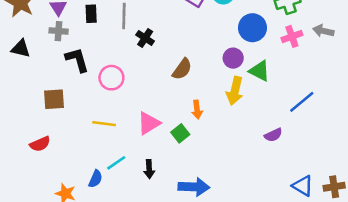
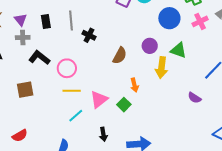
purple circle: (233, 58) -> (150, 46), moved
black L-shape: (77, 60) -> (39, 58), turned -30
yellow line: (104, 124) -> (72, 91), moved
purple semicircle: (273, 135) -> (194, 98), turned 64
red semicircle: (40, 144) -> (20, 136), moved
cyan line: (116, 163) -> (76, 116), moved

